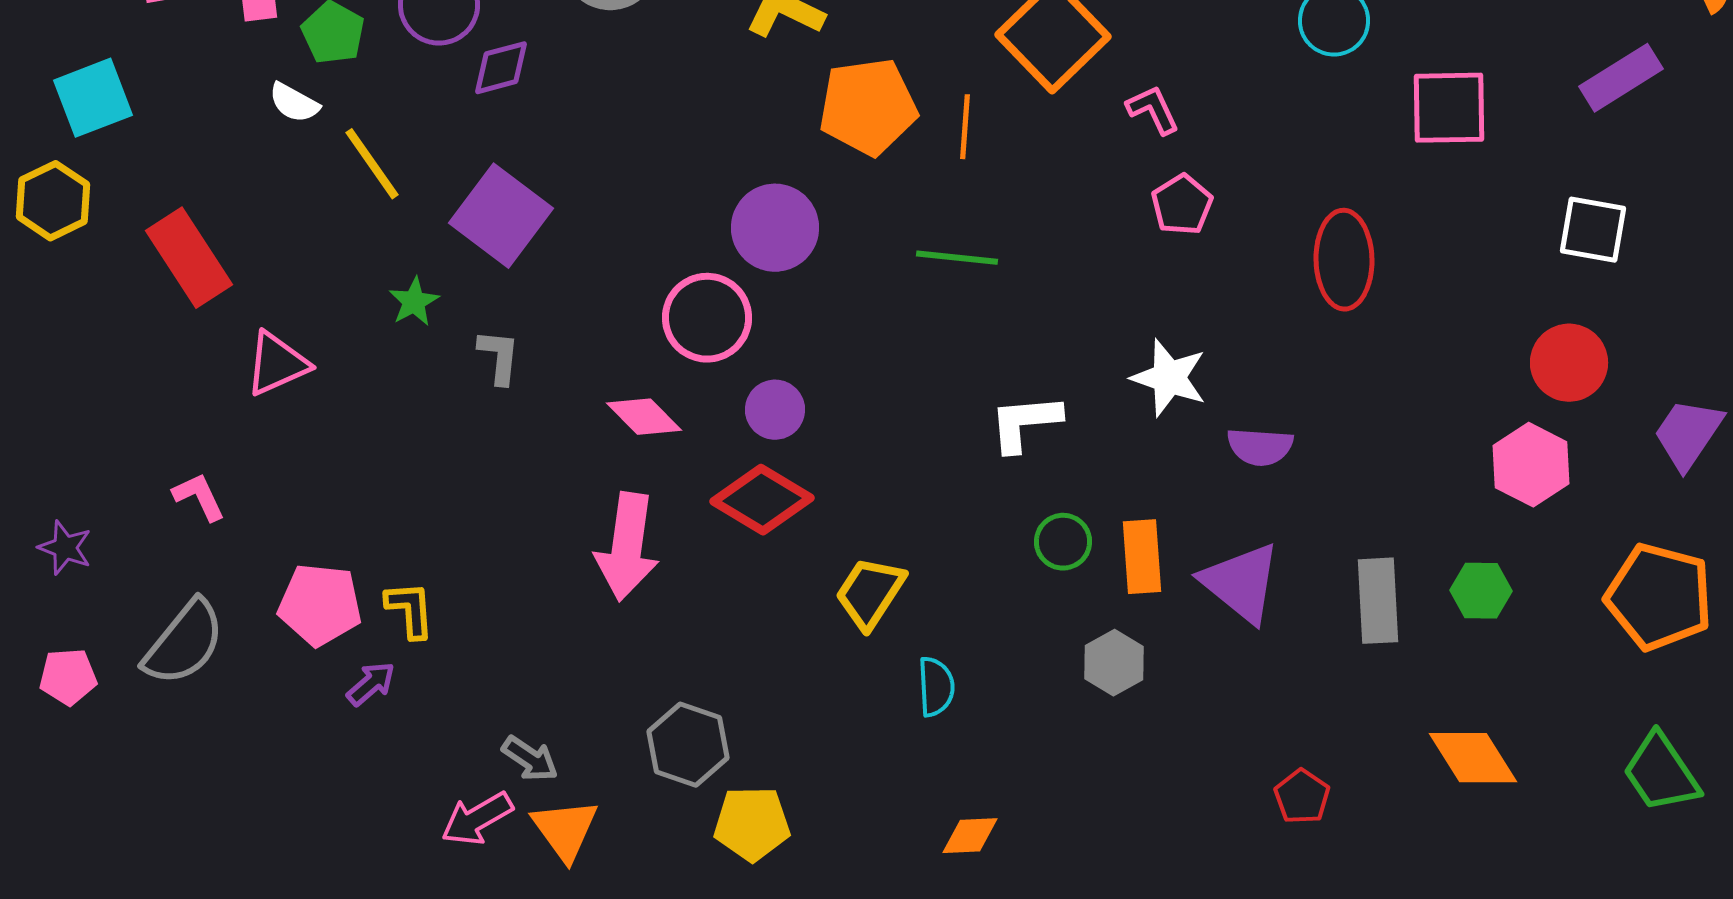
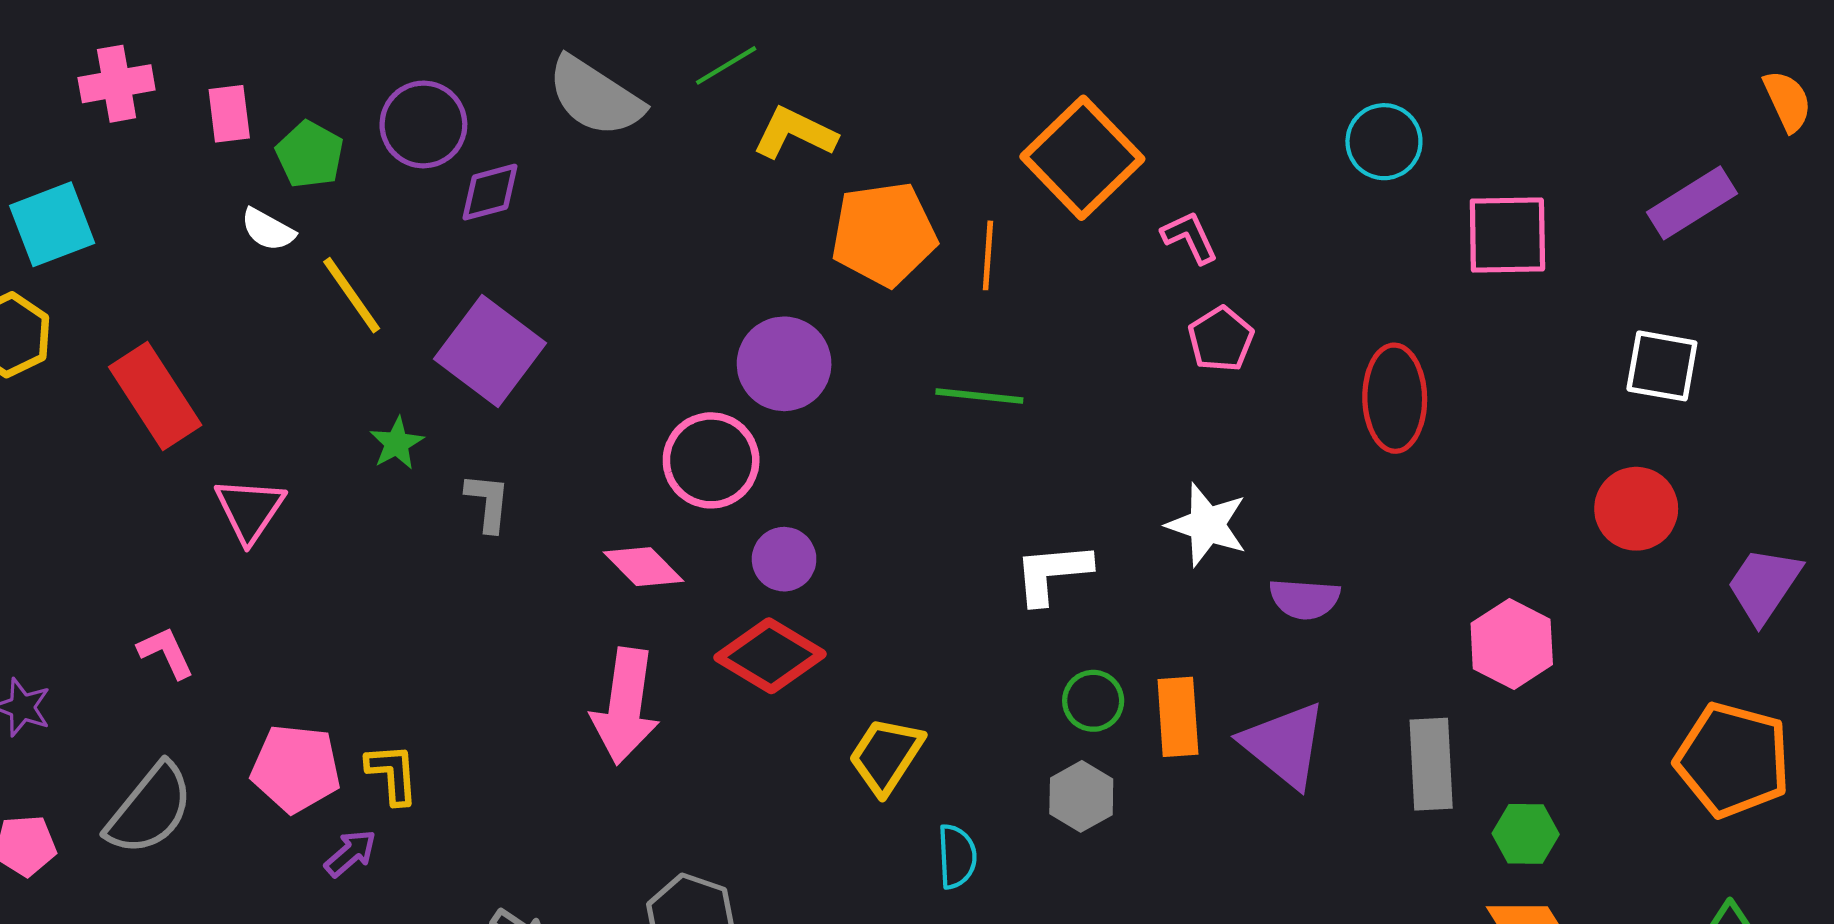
pink triangle: (277, 364) -> (250, 510), turned -32
pink hexagon: (1531, 465) -> (1512, 644), moved
green hexagon: (1481, 591) -> (1526, 834), moved
gray hexagon: (1114, 663) -> (1081, 796), moved

